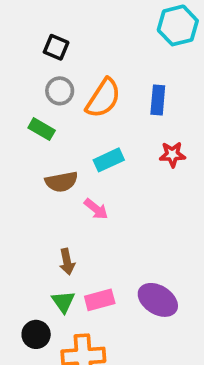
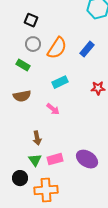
blue rectangle: (158, 100) -> (87, 49), turned 35
red star: (172, 154) -> (98, 88), moved
brown semicircle: (62, 182) -> (22, 96), moved

